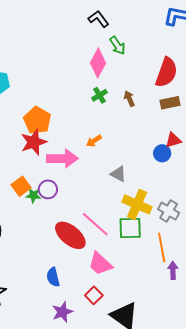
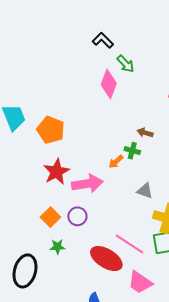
green cross: (99, 95) -> (132, 151), moved, turned -35
brown arrow: (129, 99) -> (145, 133), moved, turned -42
orange pentagon: (37, 120) -> (51, 130), moved
green star: (33, 195) -> (57, 247), moved

